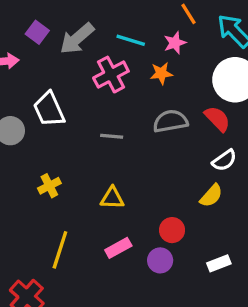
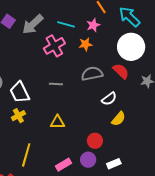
white trapezoid: (49, 109) -> (20, 92), moved
white semicircle: (224, 160) -> (109, 99), moved
pink rectangle: (118, 248) -> (64, 165), moved
white rectangle: (219, 263) -> (114, 164), moved

